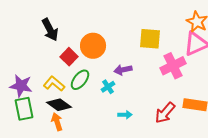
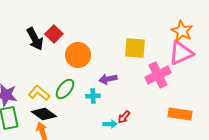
red square: (69, 57) -> (54, 34), moved
cyan cross: (108, 87) -> (93, 96), turned 32
red arrow: (165, 113) -> (124, 117), moved, size x0.6

